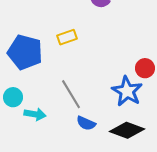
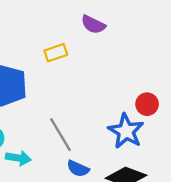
yellow rectangle: (67, 37) -> (56, 53), moved

